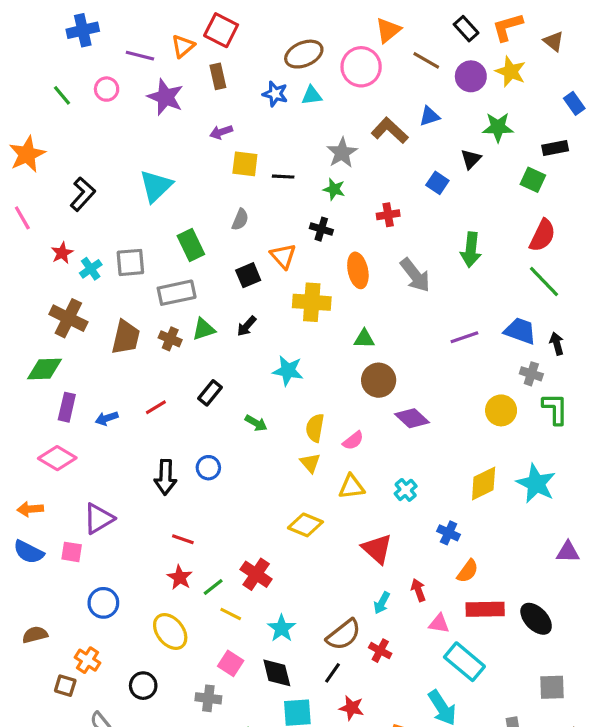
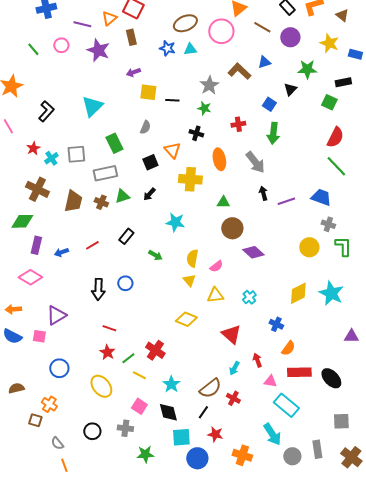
yellow star: (511, 72) -> (329, 43), moved
blue rectangle: (574, 103) -> (355, 54), turned -40
green arrow: (471, 250) -> (273, 133), moved
black arrow: (557, 344) -> (263, 193), moved
black circle: (143, 686) -> (92, 431), moved

